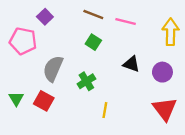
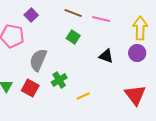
purple circle: (162, 72) -> (137, 53), moved
green cross: (86, 81) -> (59, 80), moved
yellow line: (105, 110) -> (83, 96), turned 56

